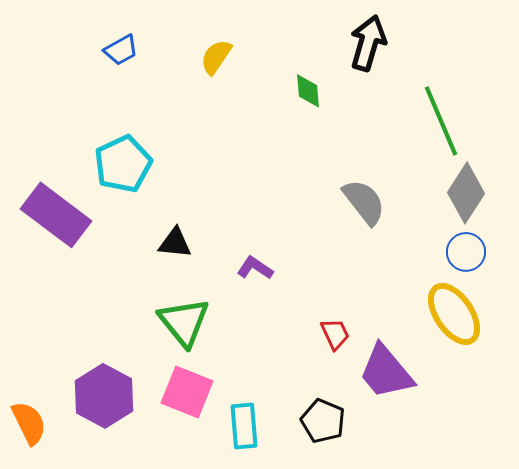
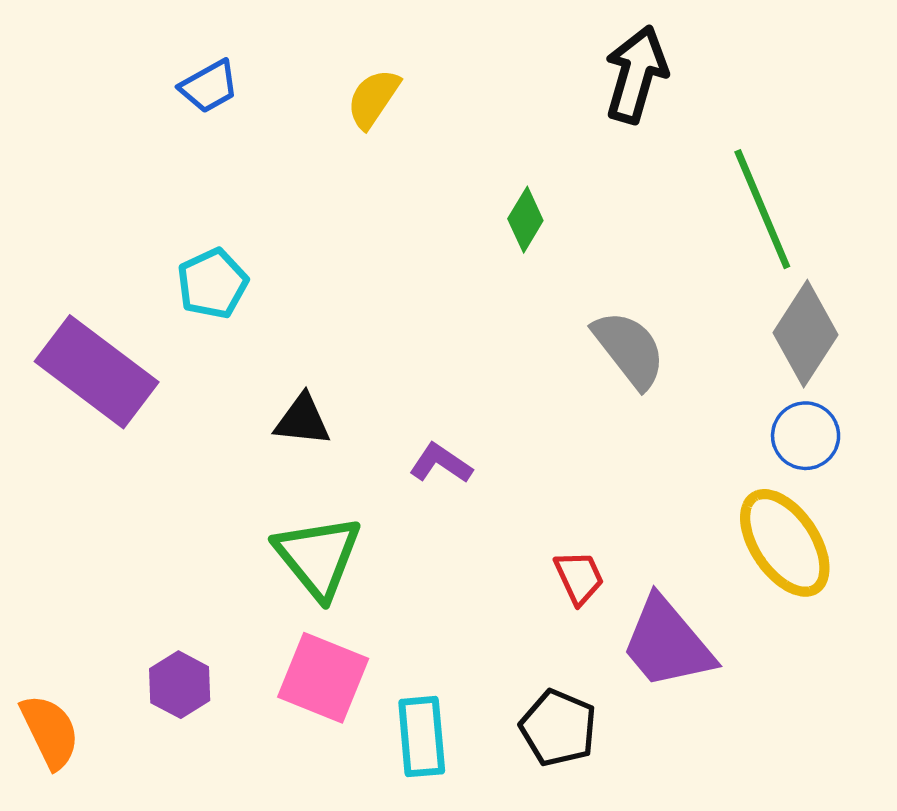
green diamond: (308, 91) -> (525, 220), moved, turned 36
cyan pentagon: (123, 164) -> (212, 284), size x0.7
purple hexagon: (104, 396) -> (180, 685), size x0.6

